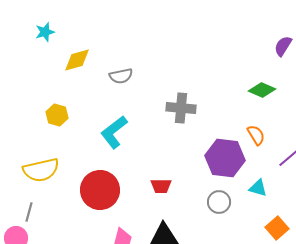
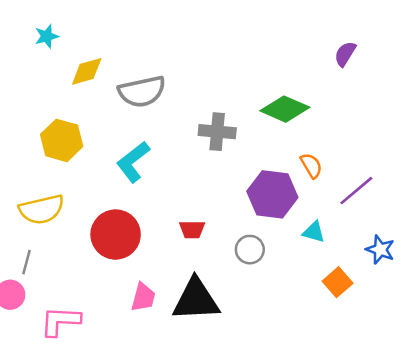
gray semicircle: (121, 76) -> (142, 91), size x1.6
green diamond: (262, 90) -> (285, 109), moved, size x1.4
yellow hexagon: (57, 115) -> (62, 140), size x1.5
gray circle: (219, 202) -> (250, 250), moved

